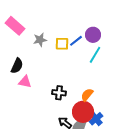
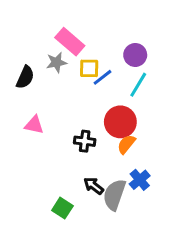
pink rectangle: (15, 26) -> (70, 42), moved
blue line: (76, 41) -> (103, 77), moved
black semicircle: (17, 66) -> (25, 77), moved
red circle: (83, 112) -> (120, 122), moved

